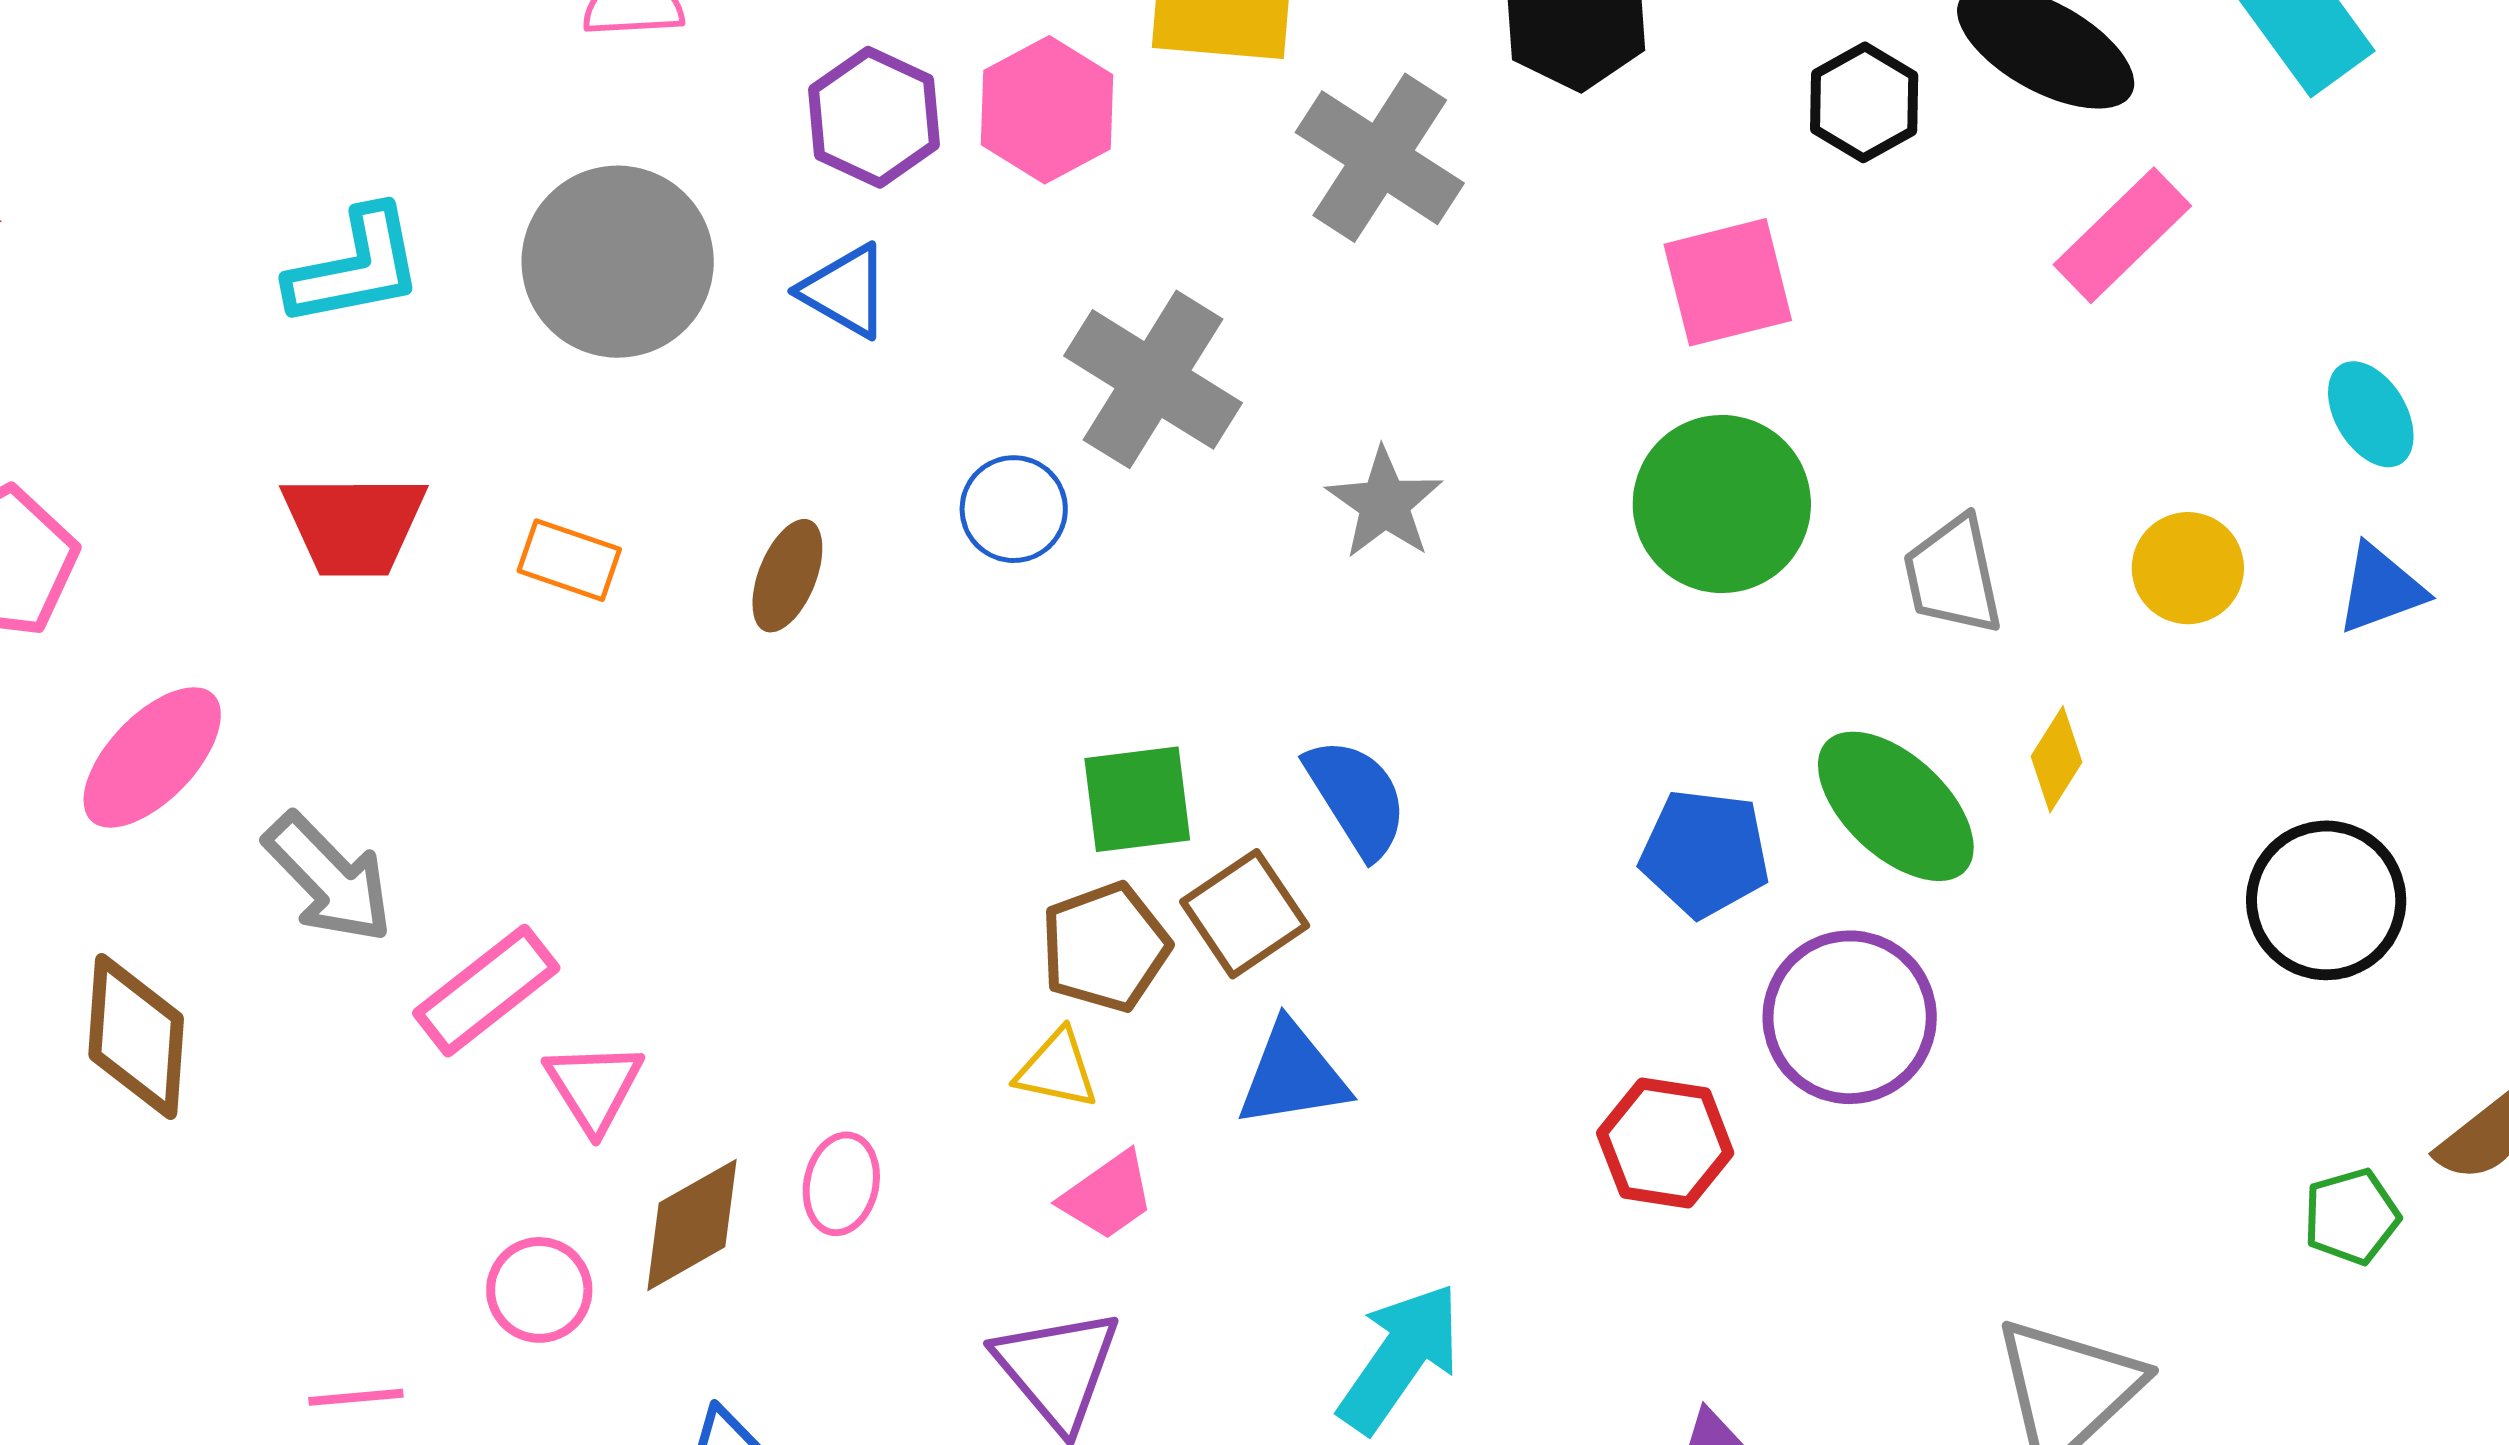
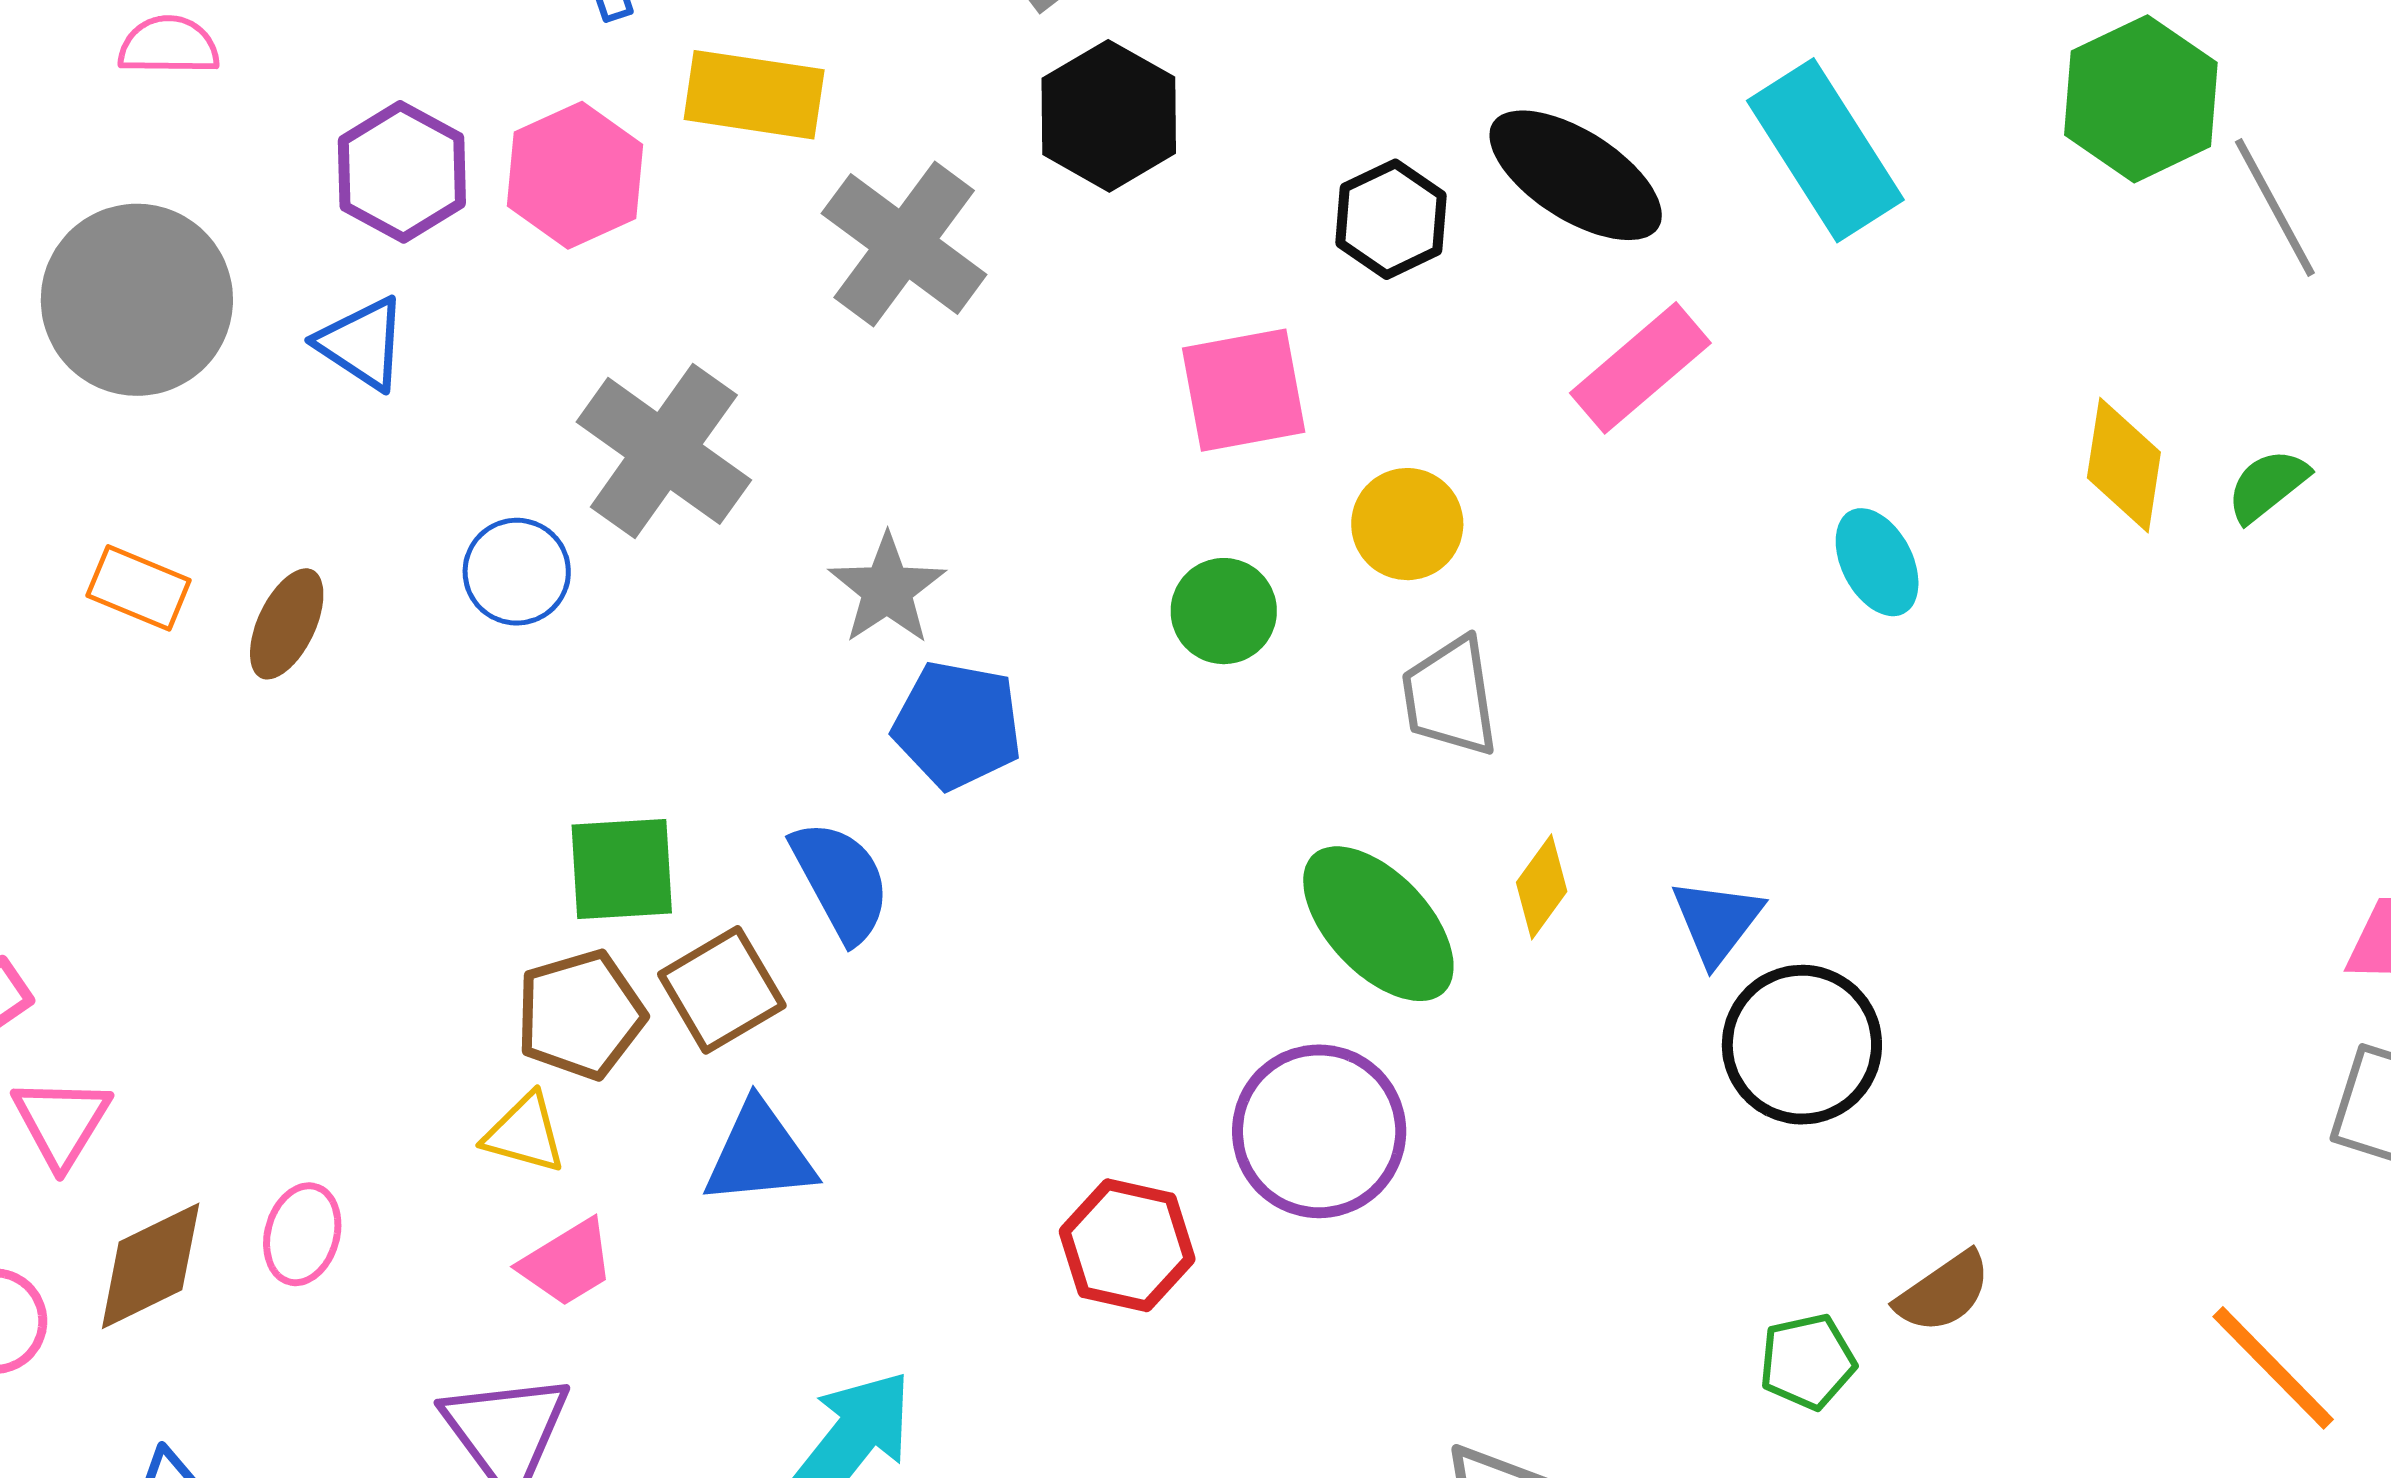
green circle: (1722, 504) -> (1224, 611), size x0.6
orange rectangle: (569, 560) -> (139, 588), moved
yellow circle: (2188, 568) -> (1407, 524), moved
blue triangle: (2381, 589) -> (1717, 921), moved, turned -36
blue pentagon: (1705, 853) -> (957, 725), moved

